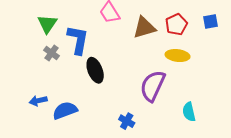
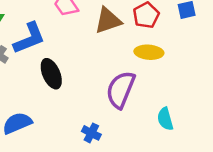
blue L-shape: (78, 40) -> (29, 38), turned 60

